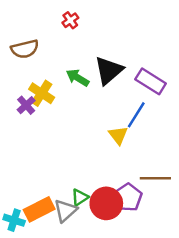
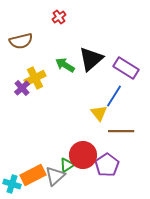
yellow cross: (42, 93) -> (35, 78), turned 30
brown line: (155, 178) -> (121, 131), moved
red circle: (106, 203) -> (83, 155), moved

